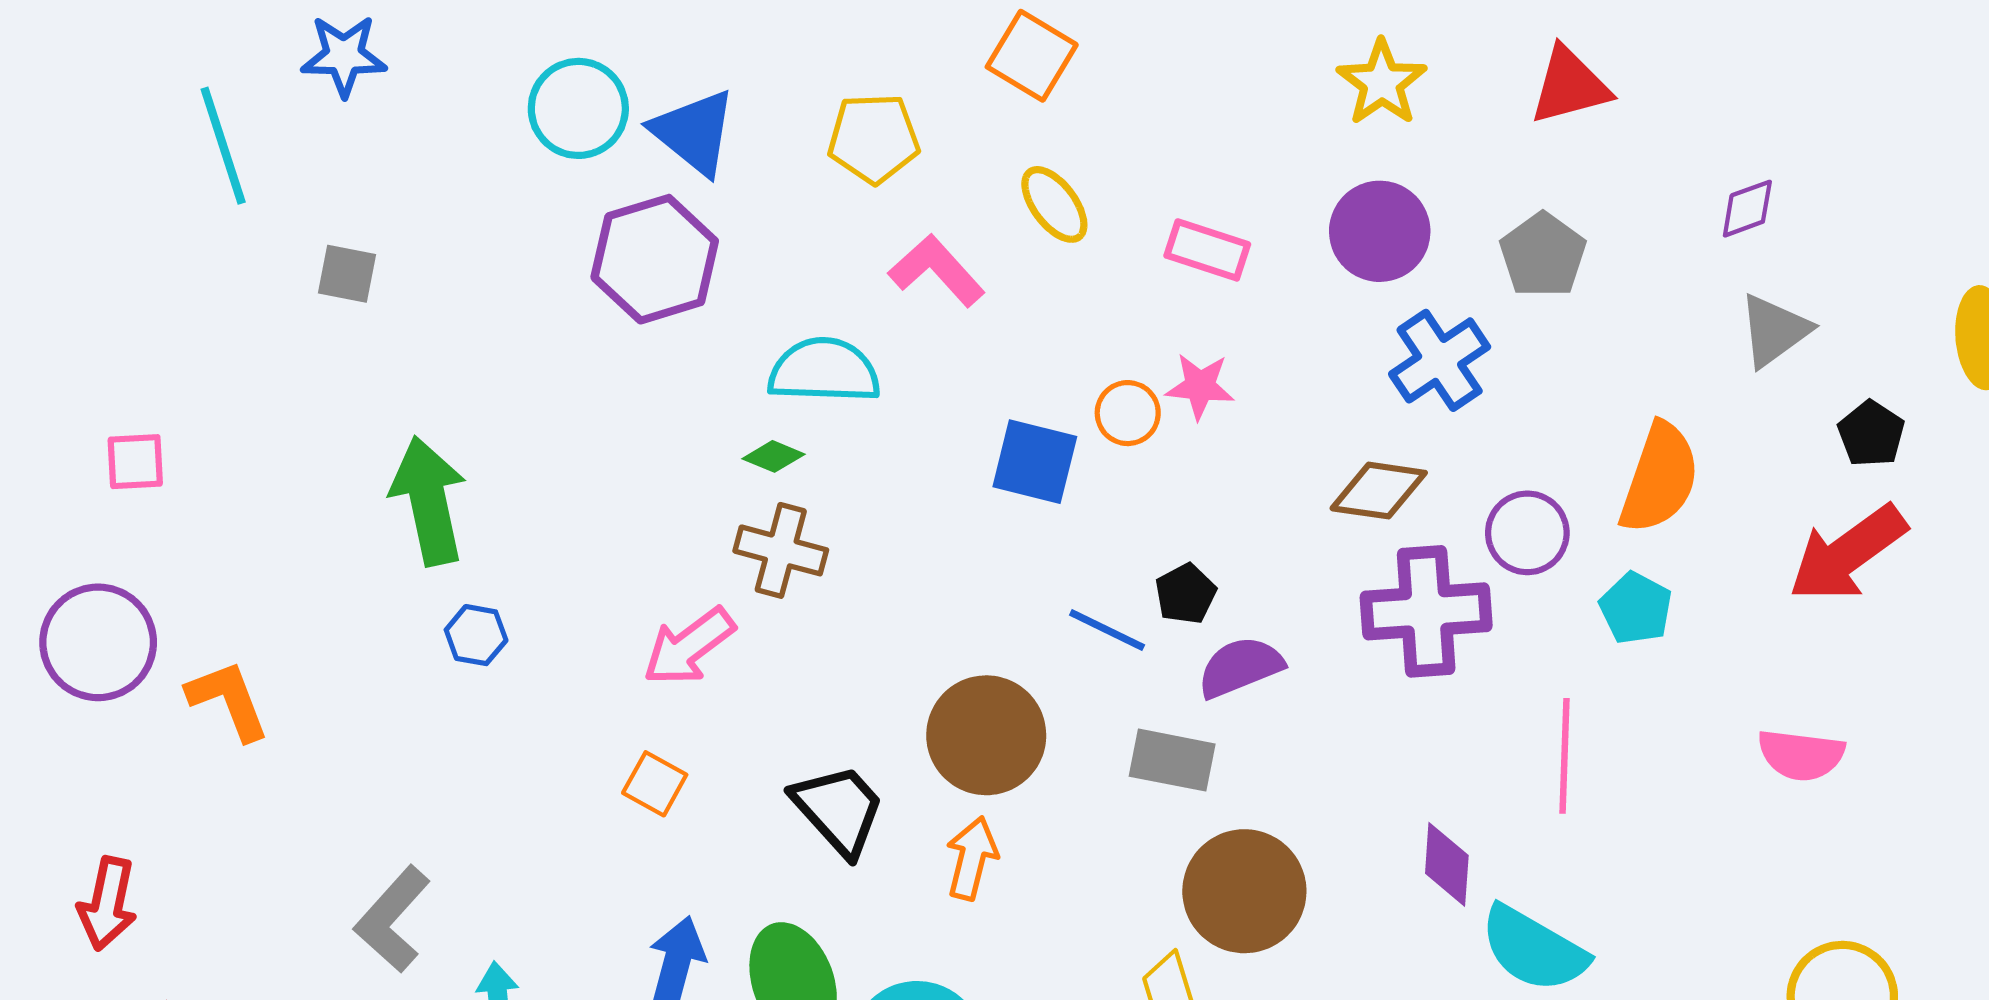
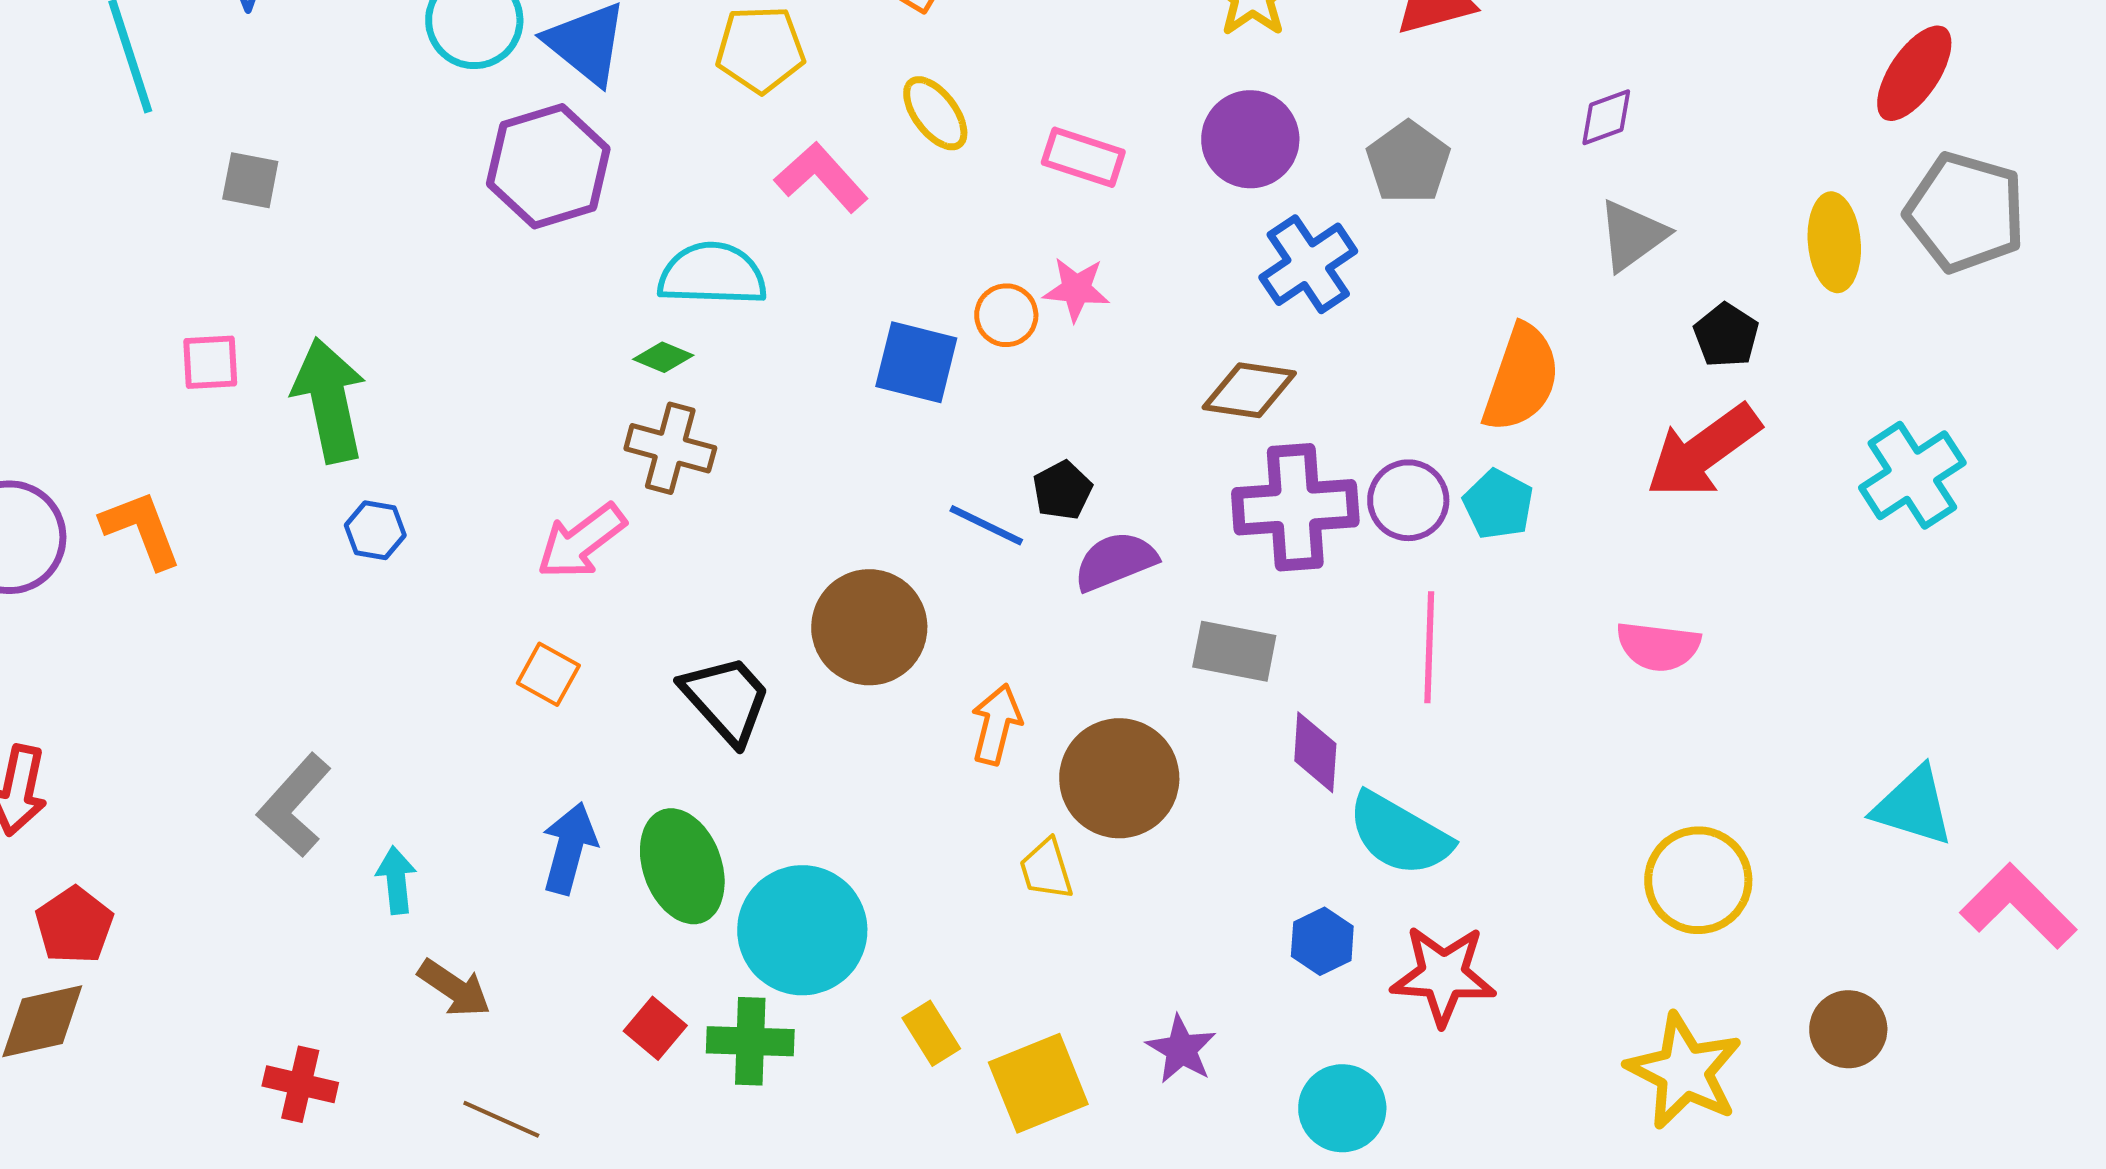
pink square: (135, 462) -> (210, 362), moved
purple circle: (1527, 533) -> (1408, 500), moved
orange L-shape: (228, 700) -> (141, 529), moved
gray rectangle: (1172, 760) -> (1234, 651), moved
orange arrow: (972, 858) -> (996, 724), moved

